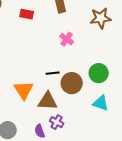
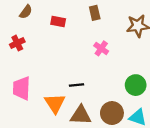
black line: (53, 73) -> (76, 85), moved
brown circle: (72, 83) -> (112, 113), moved

